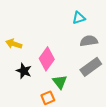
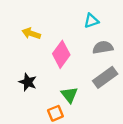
yellow arrow: (14, 44) -> (31, 34), moved
pink diamond: (47, 59) -> (61, 54), moved

